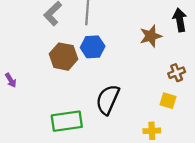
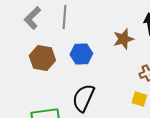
blue hexagon: (93, 47) -> (81, 54), moved

